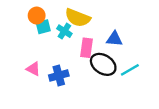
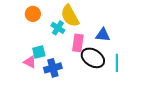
yellow semicircle: (78, 18) -> (70, 16), turned 40
cyan square: (43, 27) -> (39, 52), moved
cyan line: (130, 70) -> (117, 63), turned -60

